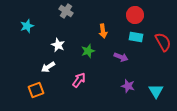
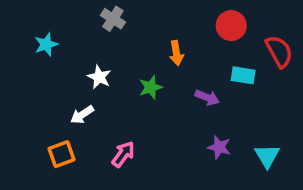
cyan rectangle: (136, 37) -> (243, 75), moved
red semicircle: (163, 42) -> (279, 51), moved
pink arrow: (79, 80) -> (123, 154), moved

